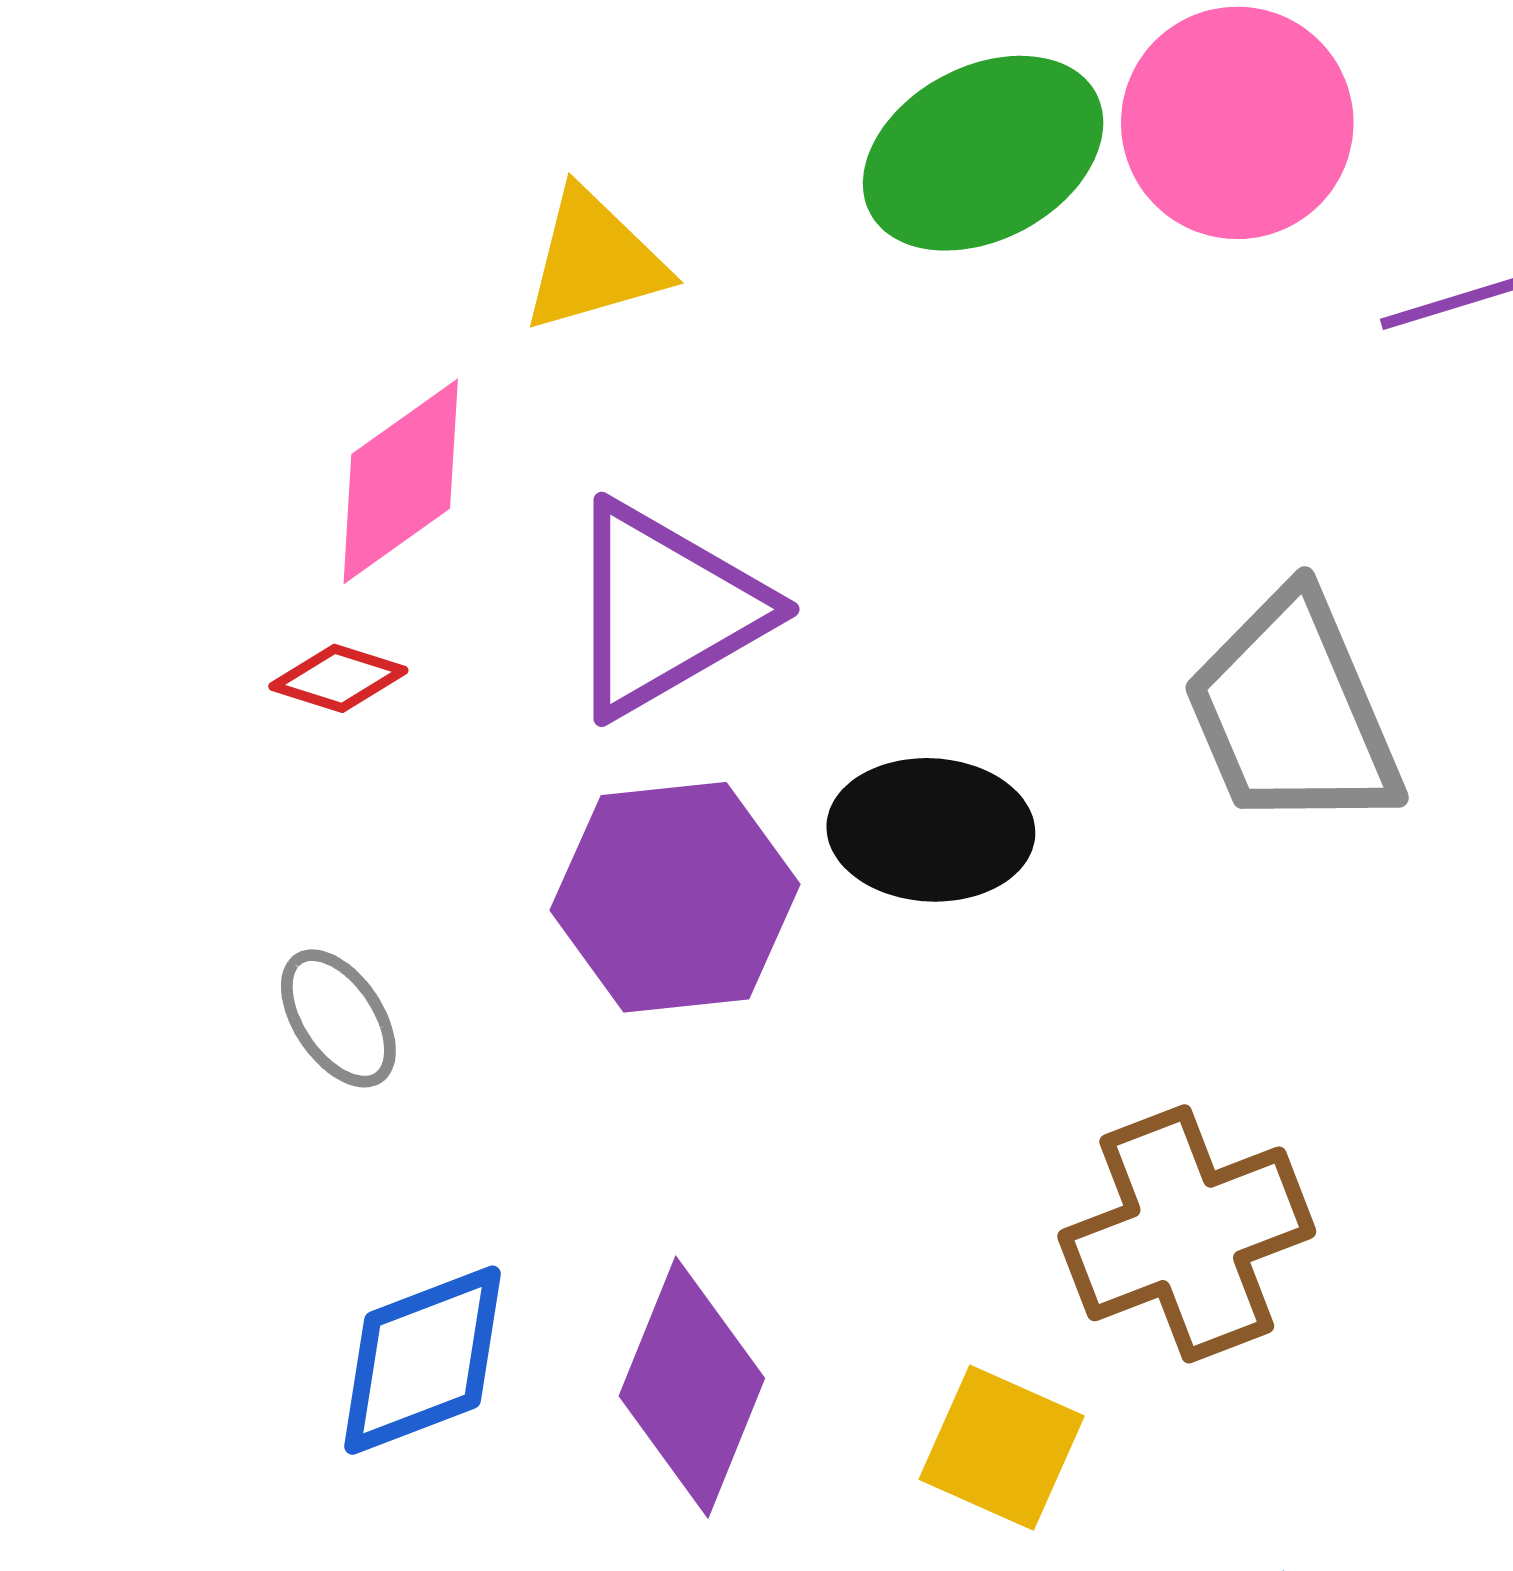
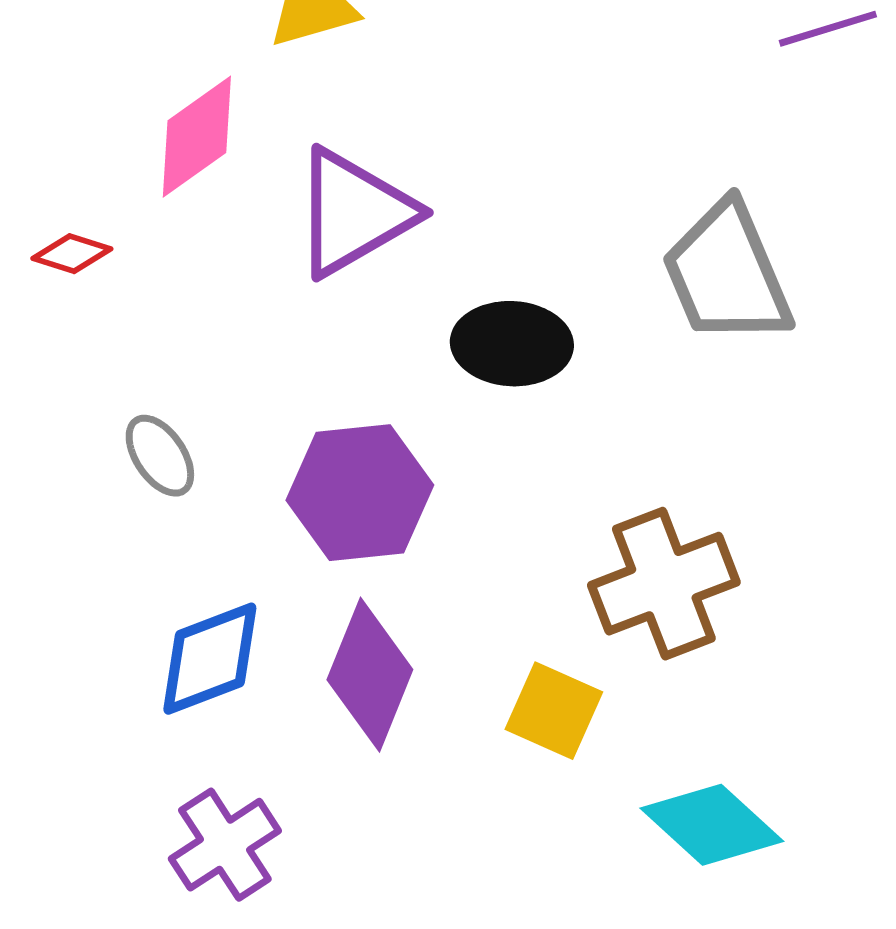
red diamond: (338, 678) -> (72, 254), moved
purple hexagon: (675, 897) -> (360, 493), moved

